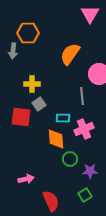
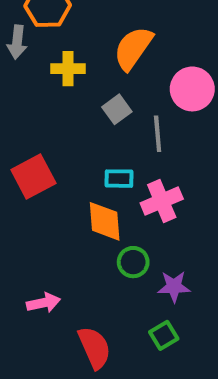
yellow cross: (32, 84) -> (68, 69), moved
gray square: (39, 104) -> (117, 109), moved
red square: (21, 117) -> (33, 177), turned -35

